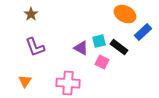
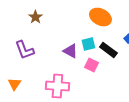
brown star: (31, 14) -> (35, 17), moved
orange ellipse: (125, 14) -> (100, 17), moved

